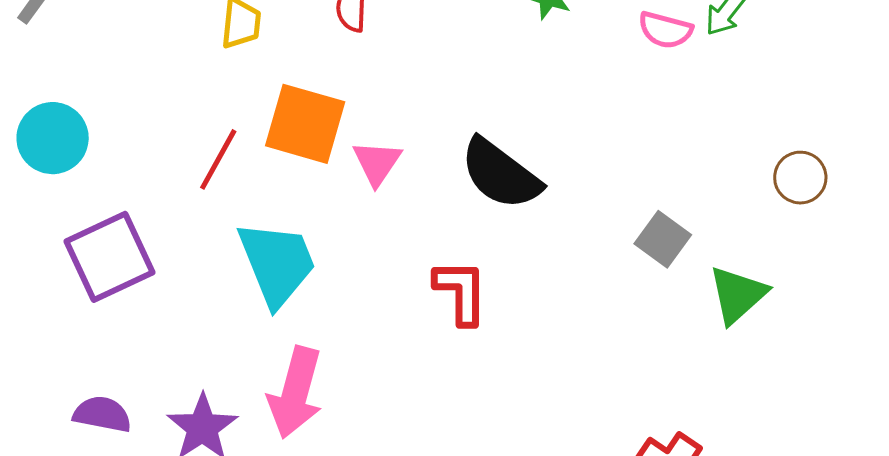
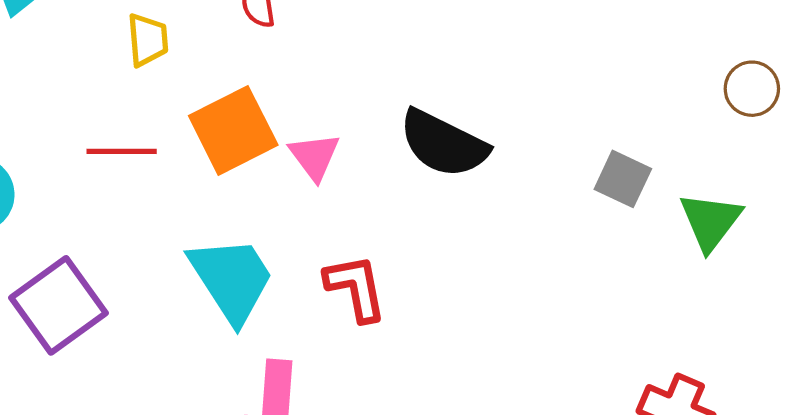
orange square: (305, 124) -> (233, 130), turned -32
red line: (218, 159) -> (122, 151), moved, turned 72
red L-shape: (461, 292) -> (356, 288), moved

